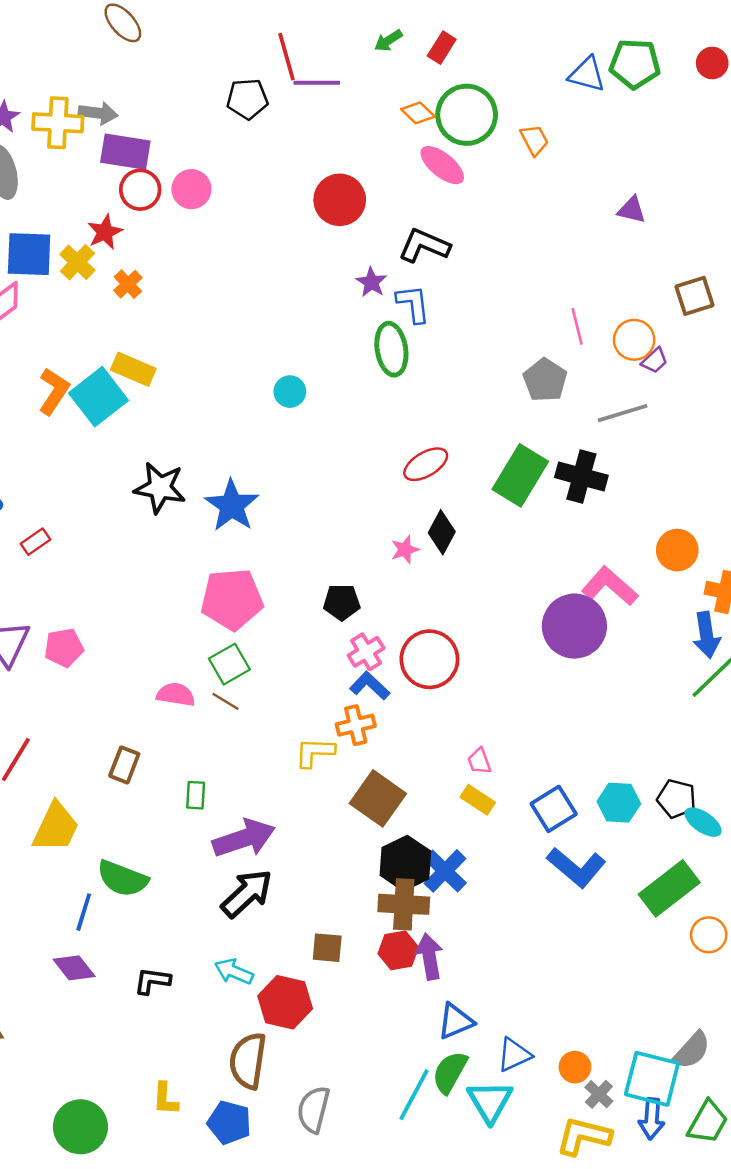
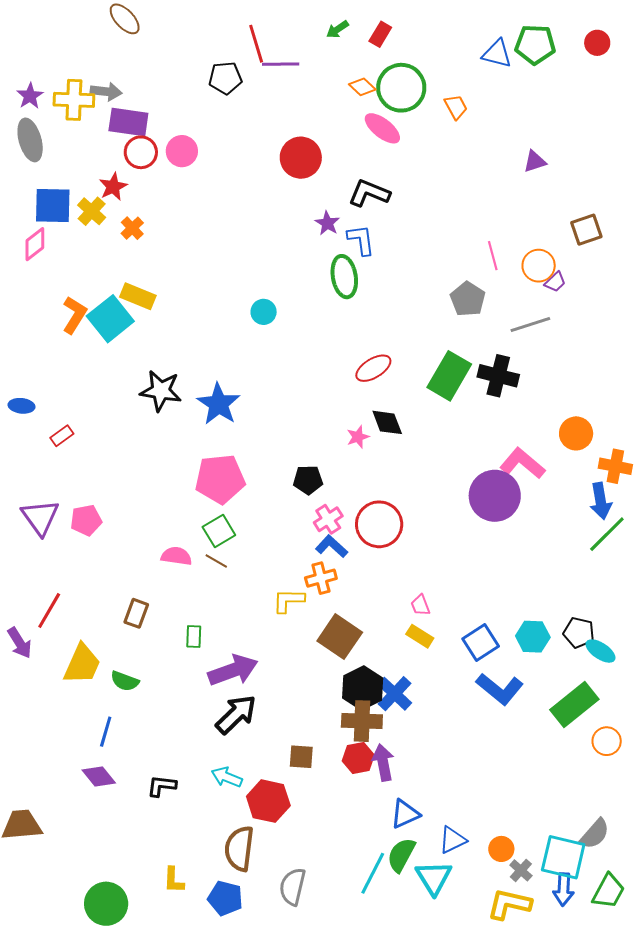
purple triangle: (632, 210) -> (535, 162), turned -30
black diamond: (442, 532) -> (387, 422), turned -48
green semicircle: (122, 879) -> (125, 681), moved, size x0.7

